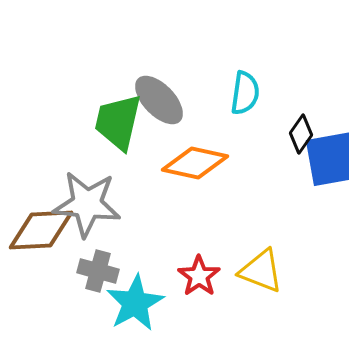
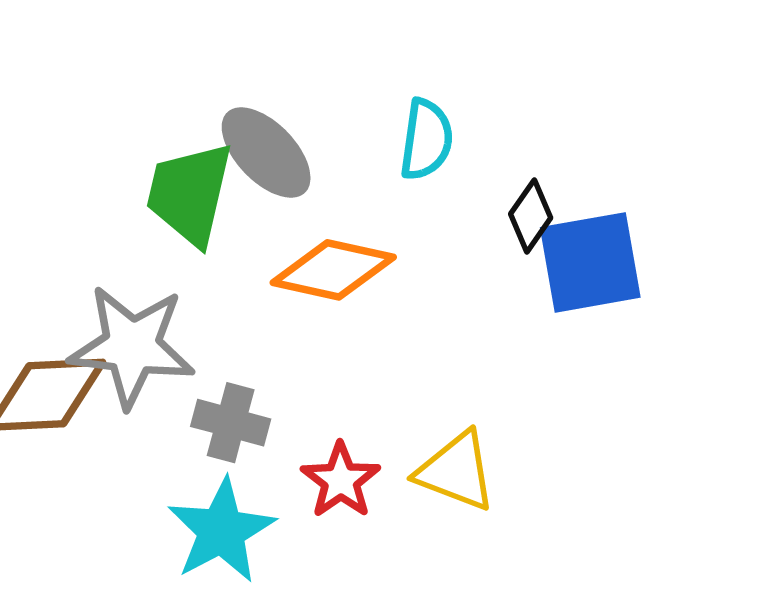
gray cross: (98, 271) -> (231, 423), moved

